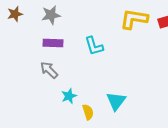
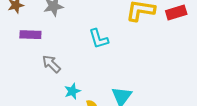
purple rectangle: (53, 43) -> (30, 35), moved

